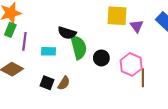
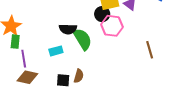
purple line: (24, 41) -> (24, 59), moved
black circle: (101, 58) -> (102, 14), moved
pink hexagon: (131, 64) -> (112, 26), moved

